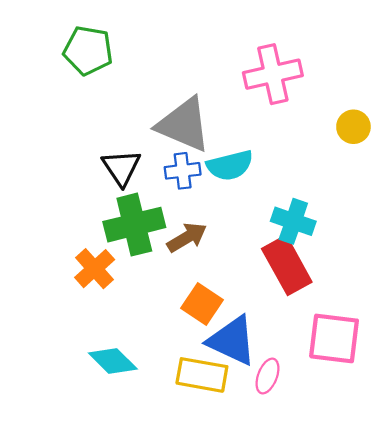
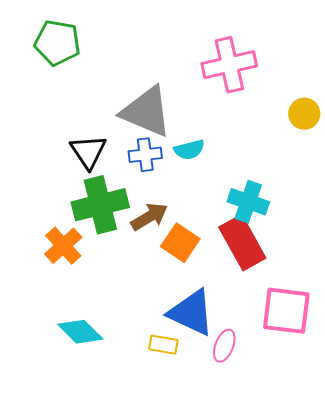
cyan semicircle: (230, 165) -> (189, 150), size x0.7
orange square: (202, 304) -> (180, 243), moved
yellow rectangle: (202, 375) -> (163, 345), size x0.6

